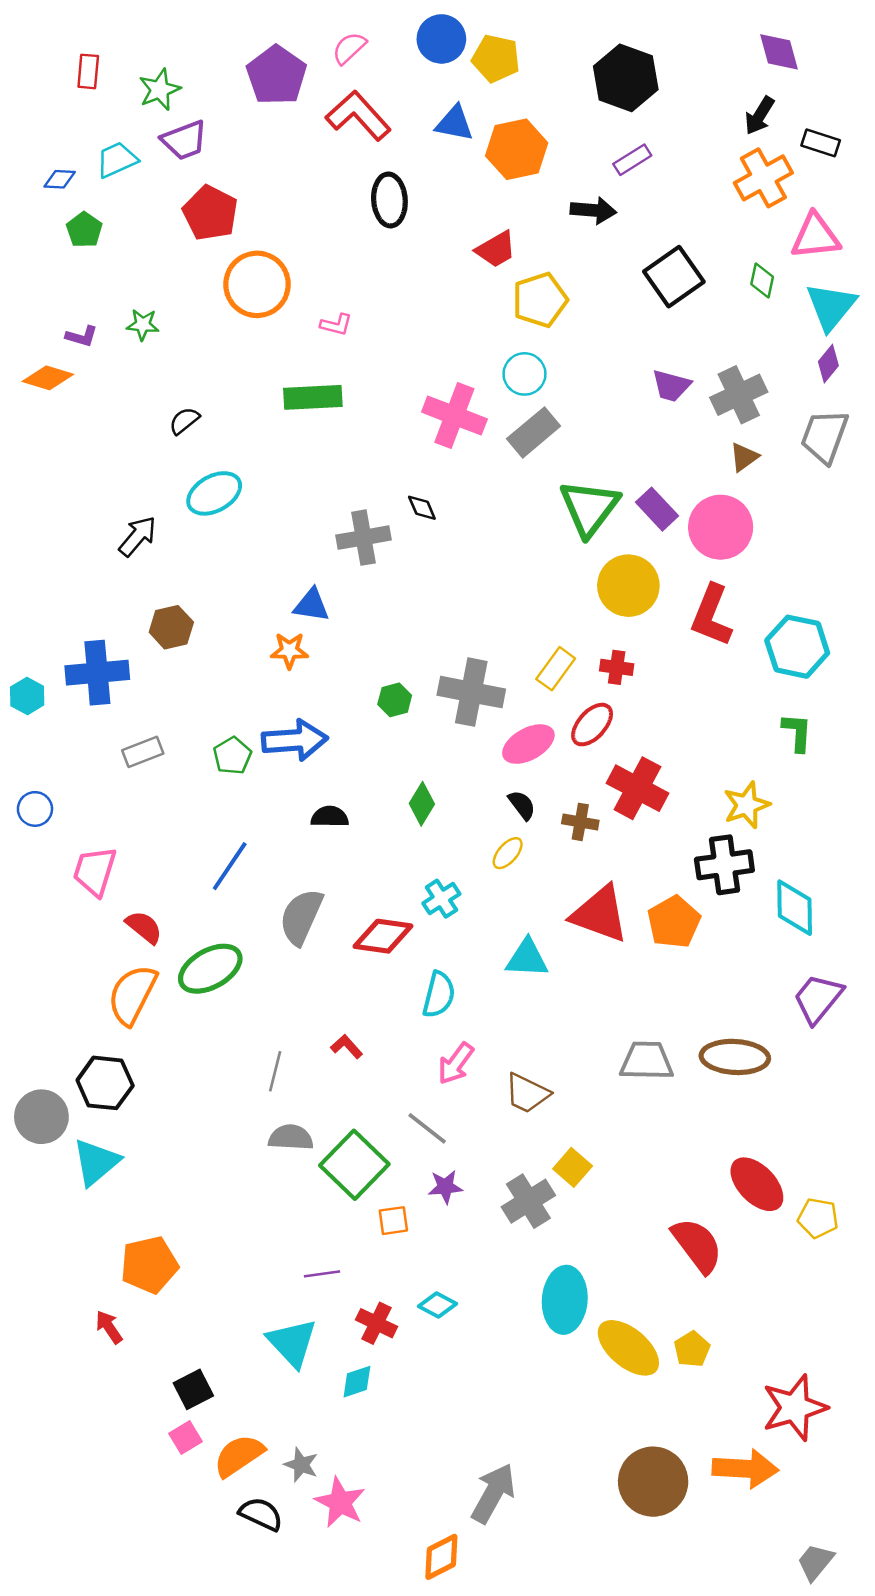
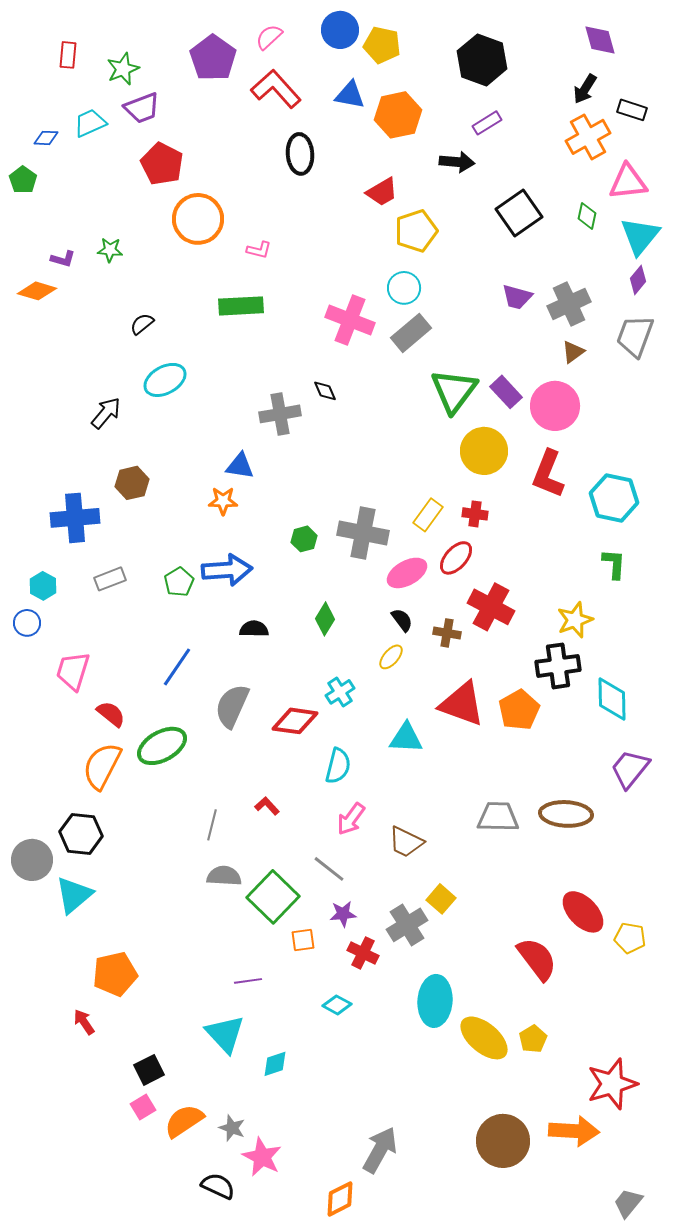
green pentagon: (84, 230) -> (23, 180), moved
cyan hexagon: (27, 696) -> (43, 586), moved
red cross: (376, 1323) -> (363, 953), moved
black semicircle: (261, 1514) -> (218, 1186), moved

